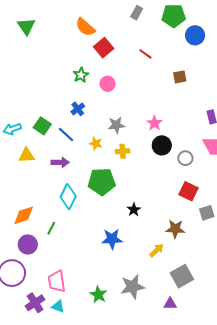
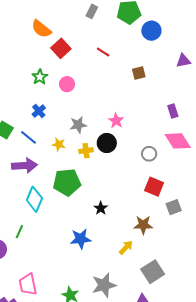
black circle: (162, 145) -> (107, 143), moved
purple arrow: (60, 162) -> (24, 165), size x1.4

